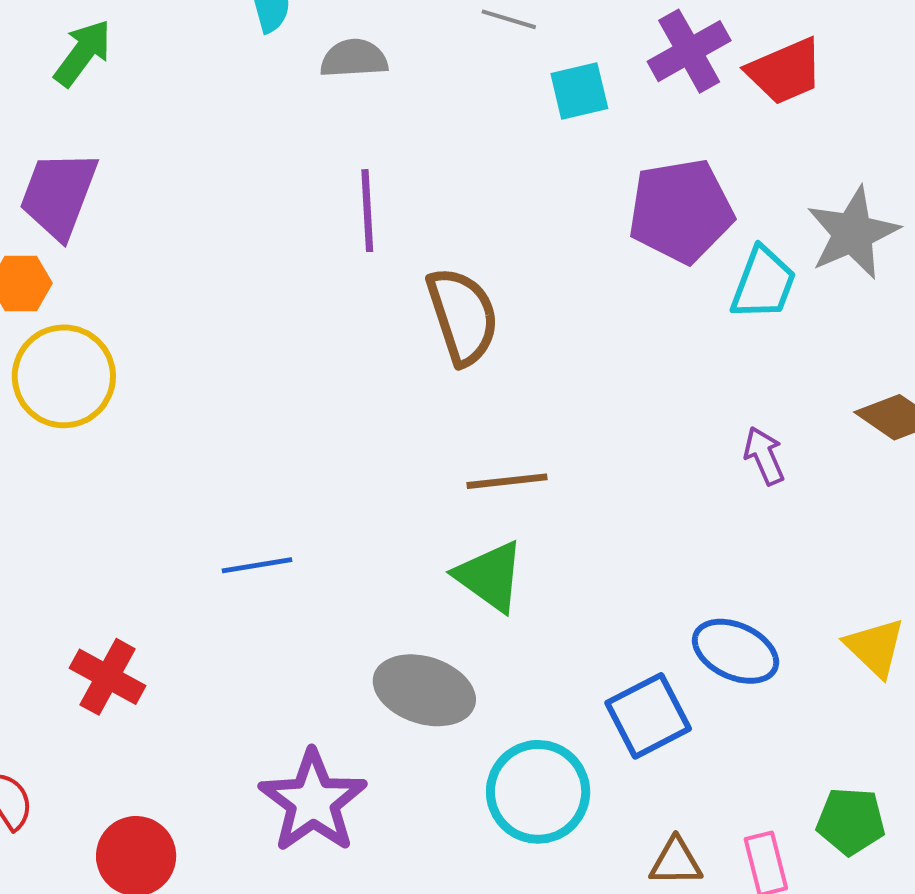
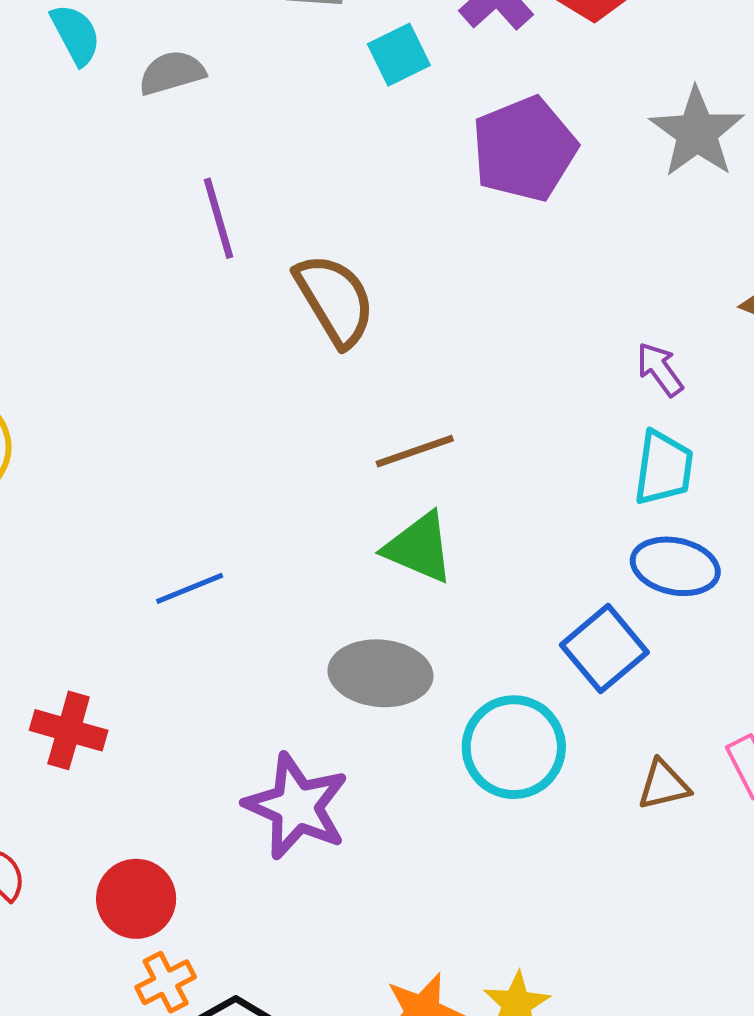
cyan trapezoid: (763, 283) -> (664, 468), moved

